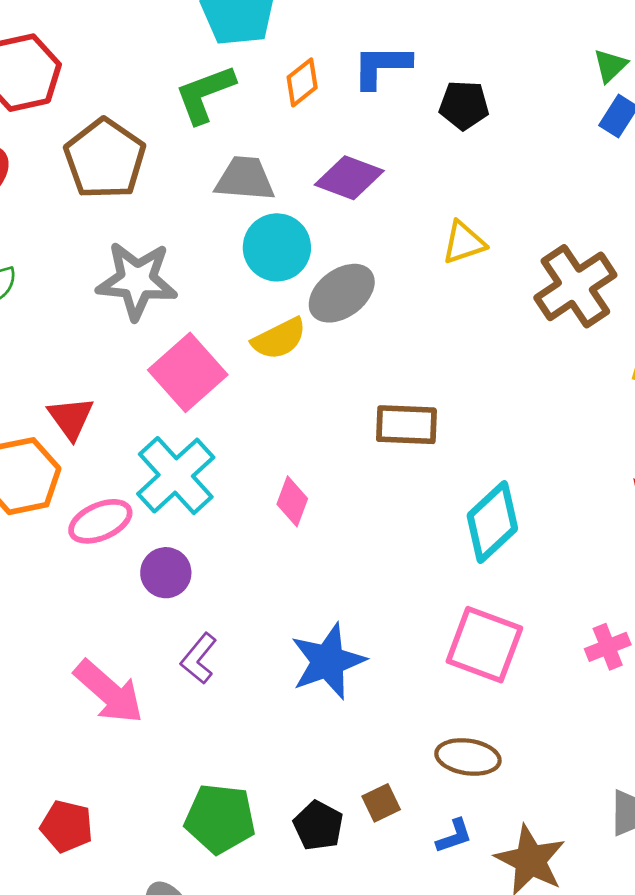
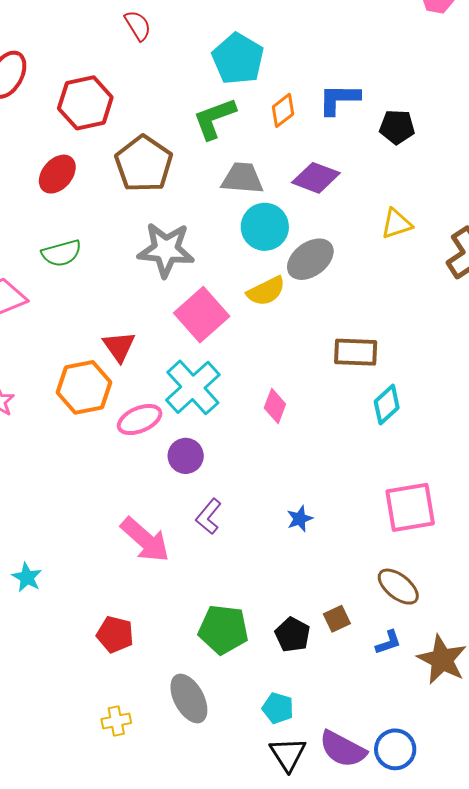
cyan diamond: (492, 522) -> (387, 405), moved, size x0.7
pink square: (484, 645) -> (410, 507), turned -30
blue star: (328, 661) -> (300, 519), size x0.5
brown ellipse: (468, 757) -> (398, 587), turned 30

